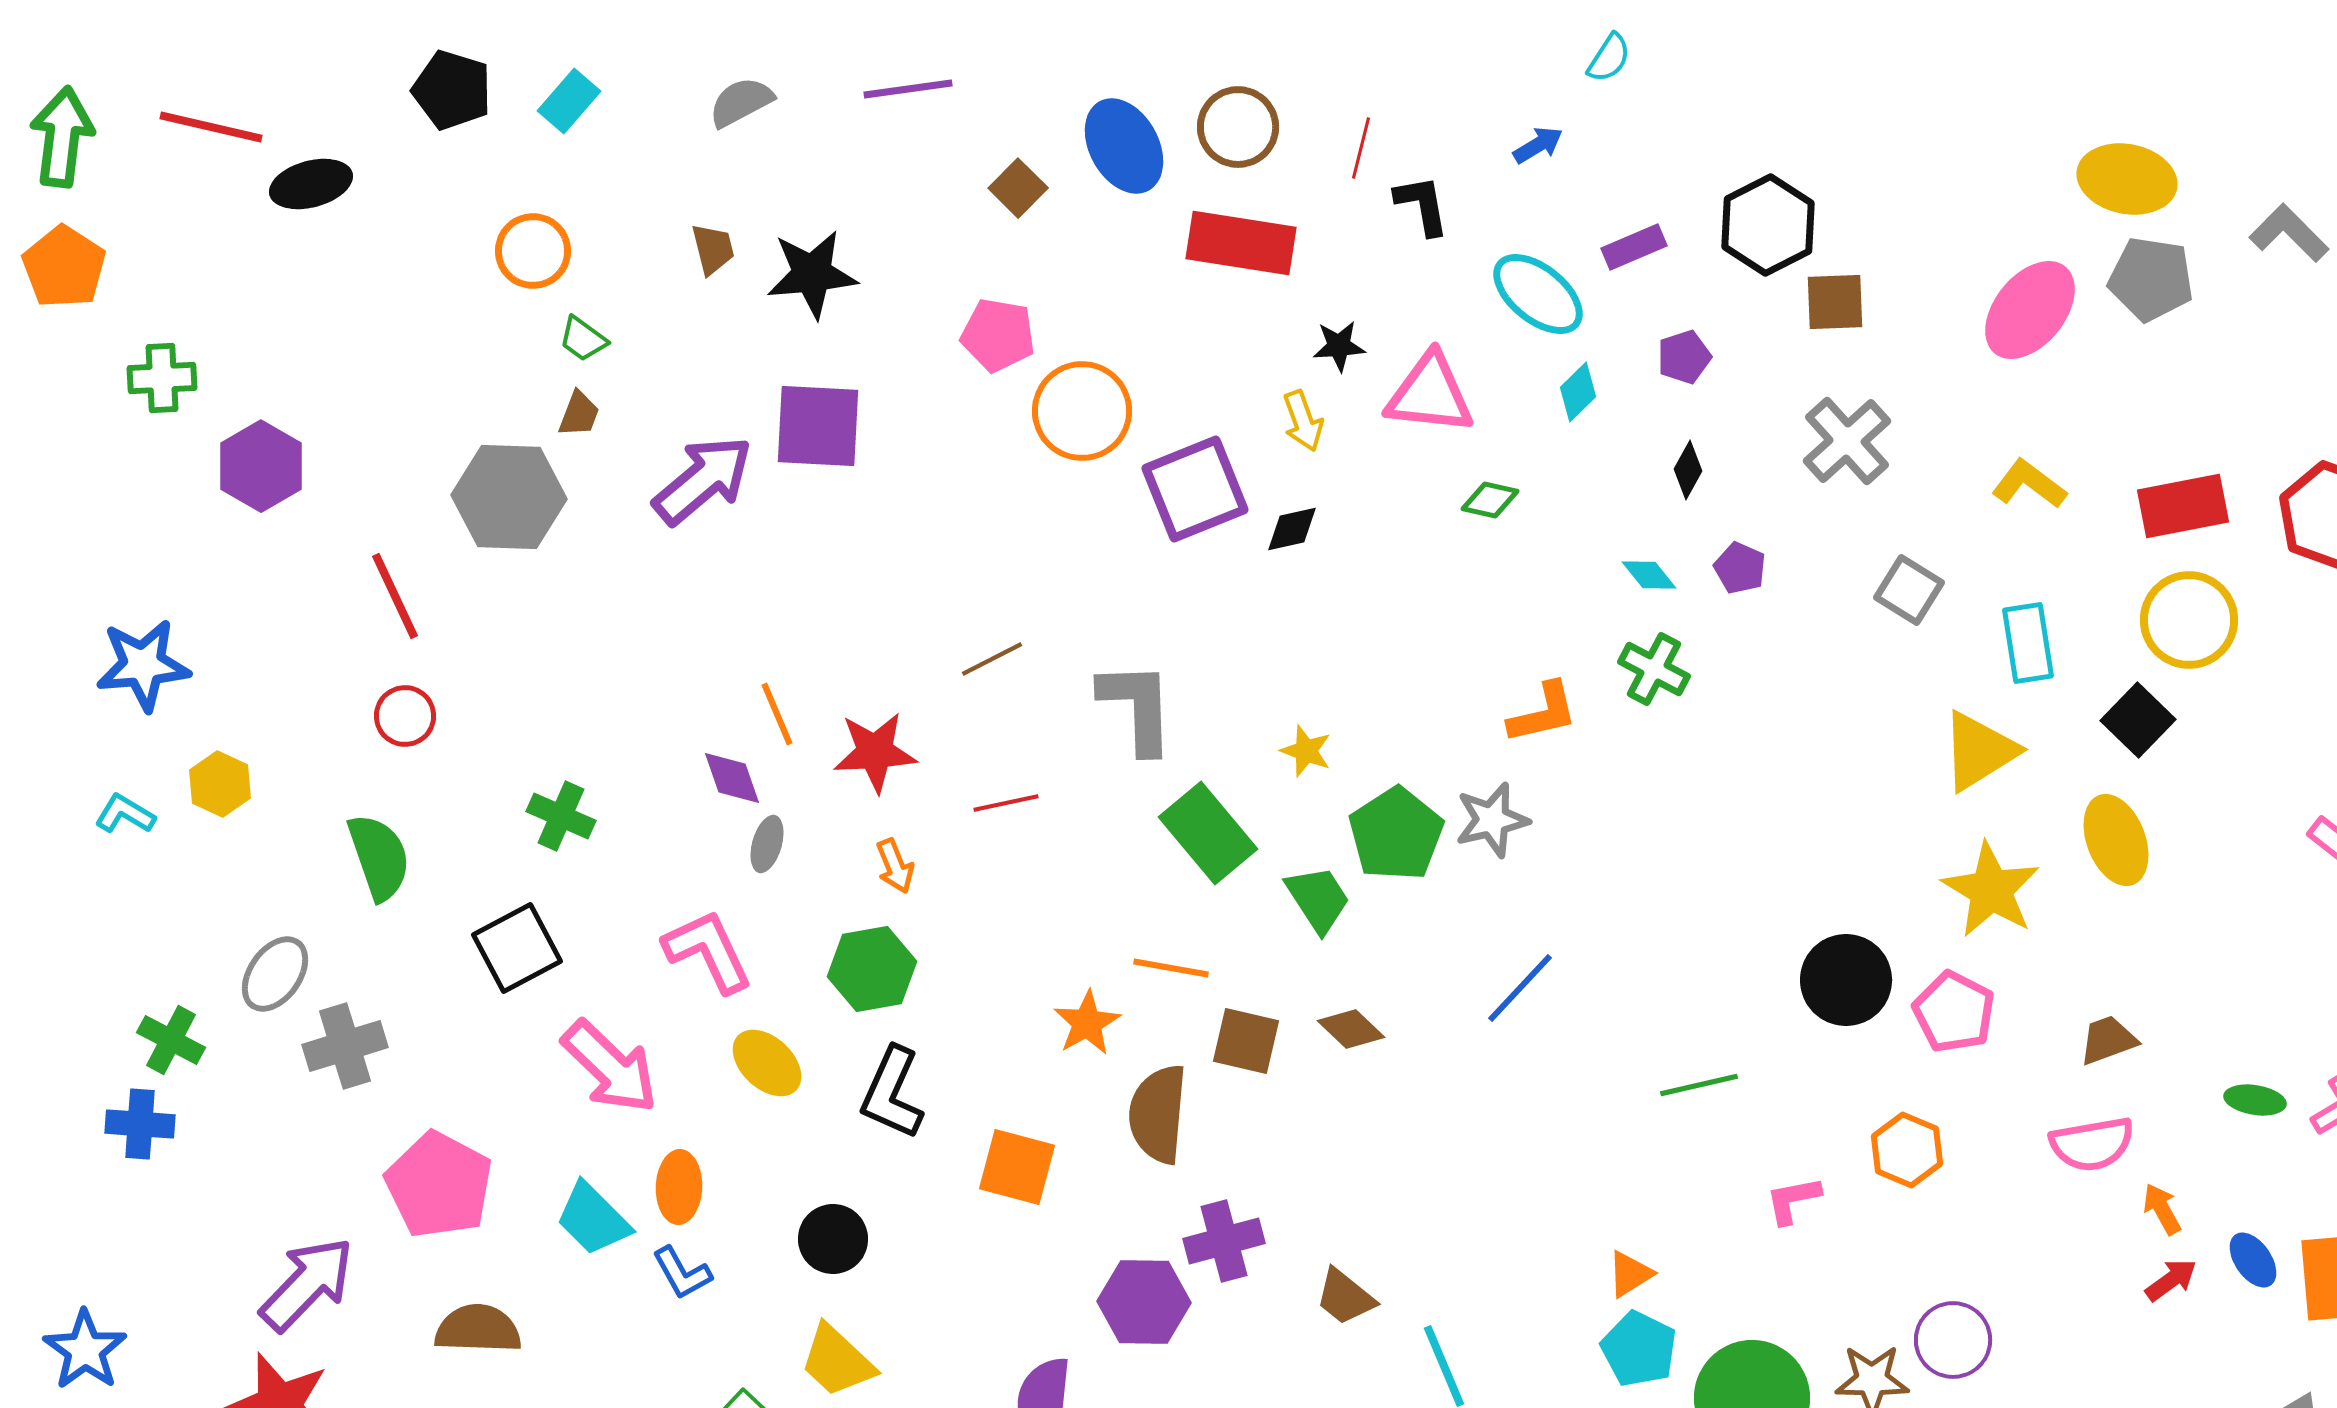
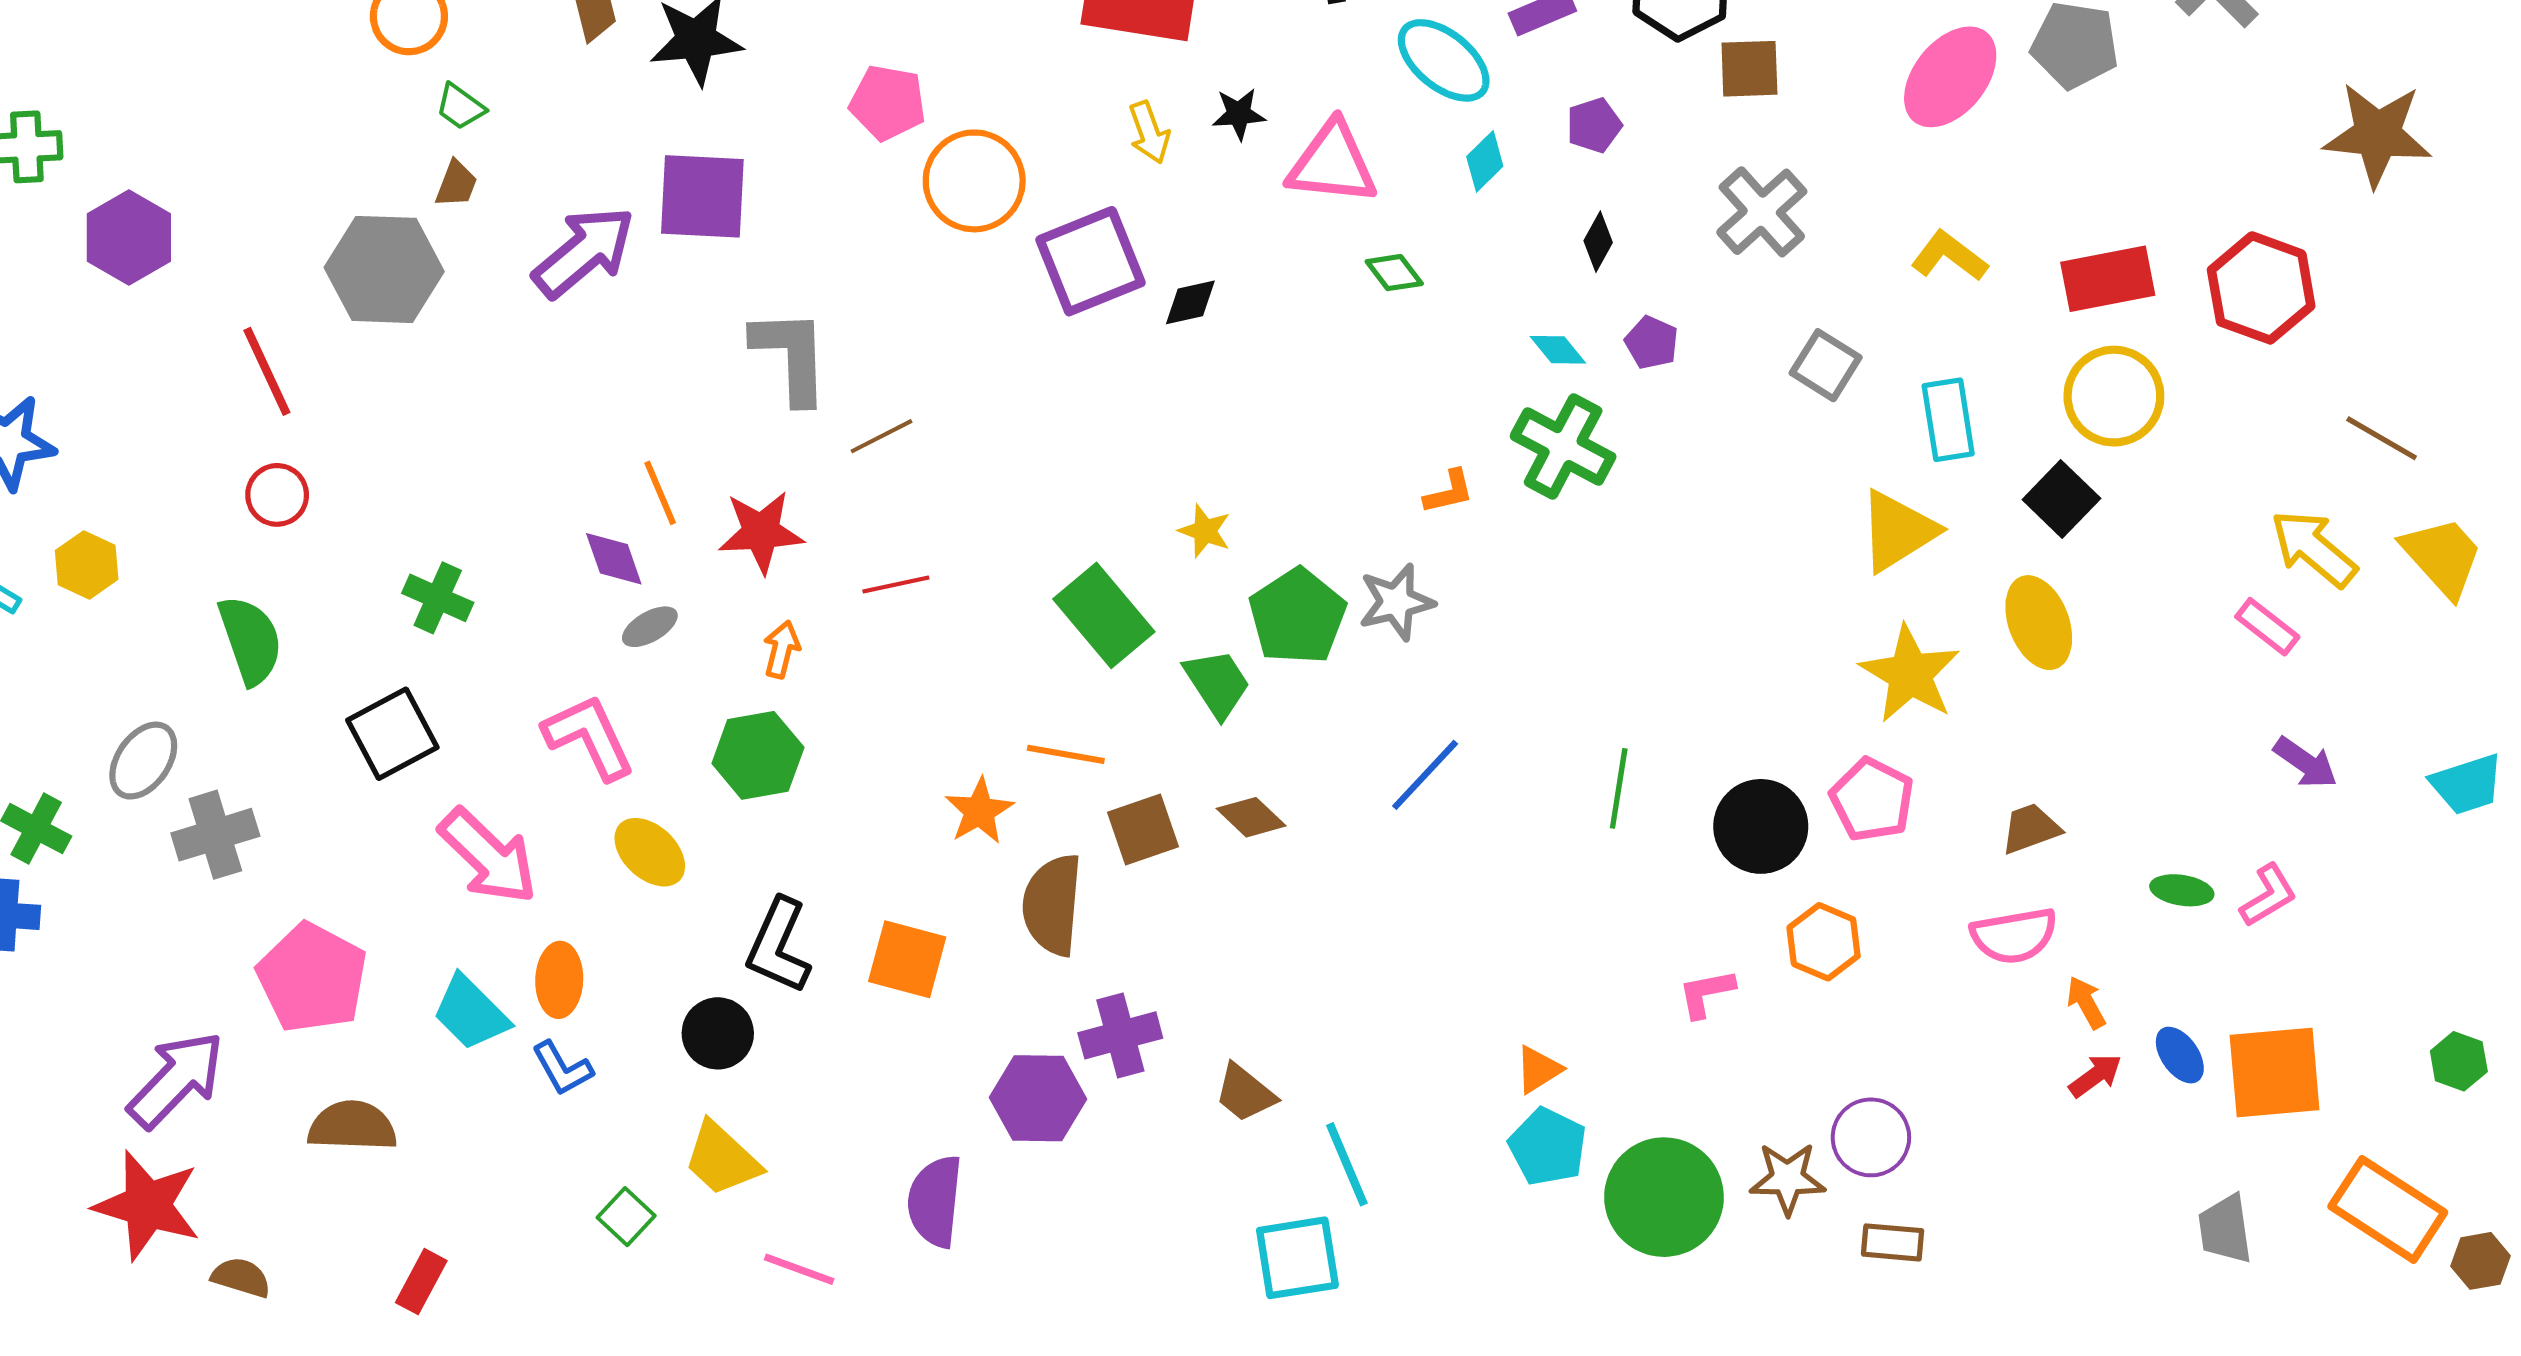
yellow arrow: (1303, 421) -> (1149, 132), moved
green diamond: (1490, 500) -> (1394, 273), turned 40
green cross: (1654, 669) -> (1563, 447), size x1.4
gray L-shape: (1137, 707) -> (791, 356), moved
orange L-shape: (1543, 713) -> (1449, 492), size x0.7
gray ellipse: (767, 844) -> (650, 627), turned 44
orange arrow: (895, 866) -> (782, 649), turned -144
black circle: (1846, 980) -> (1761, 826), moved
brown square: (1246, 1041) -> (1143, 830), turned -32
green line: (1699, 1085) -> (1619, 788), moved, turned -68
black L-shape: (892, 1093) -> (779, 946), moved

